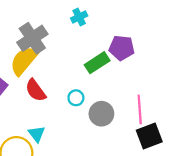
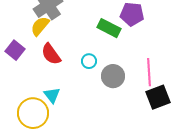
yellow semicircle: (24, 61) -> (40, 26), size x0.7
green rectangle: (97, 63) -> (109, 28), turned 60

